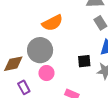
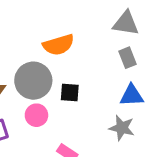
black square: (84, 61) -> (70, 93), moved

